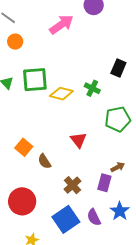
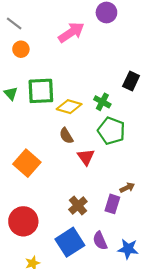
green pentagon: (118, 119) -> (111, 131), moved, turned 30
orange square: (24, 147) -> (27, 163), size x1.4
brown semicircle: (44, 161) -> (66, 136), moved
blue star: (120, 211) -> (128, 249), moved, turned -30

